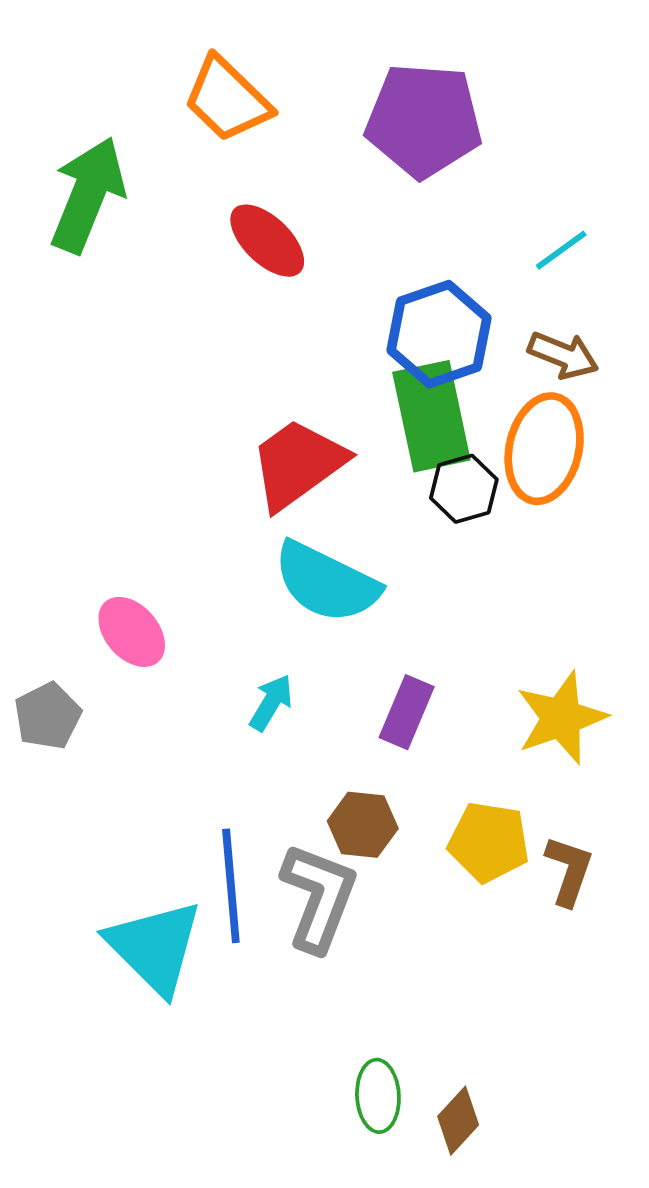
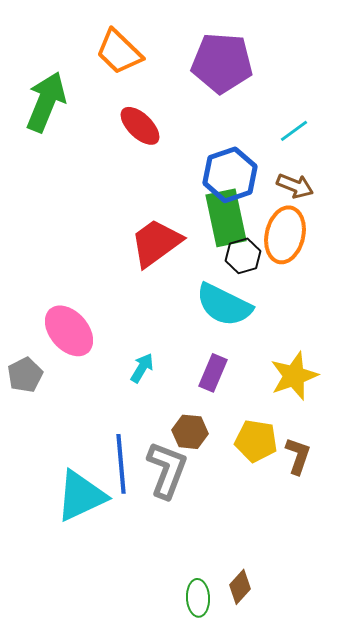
cyan semicircle: (326, 582) -> (224, 305), moved
pink ellipse: (132, 632) -> (69, 331), size x1.4
cyan triangle: (155, 947) -> (81, 496), turned 50
green ellipse: (378, 1096) -> (198, 598), moved

